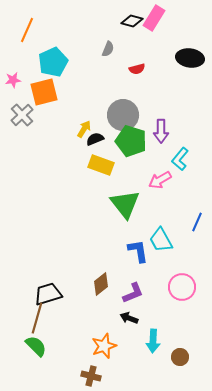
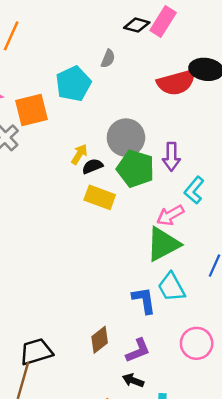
cyan pentagon: (53, 62) -> (73, 84), moved
red semicircle: (137, 69) -> (176, 83), moved, size x2.0
green triangle: (125, 204) -> (163, 244), moved, turned 40

